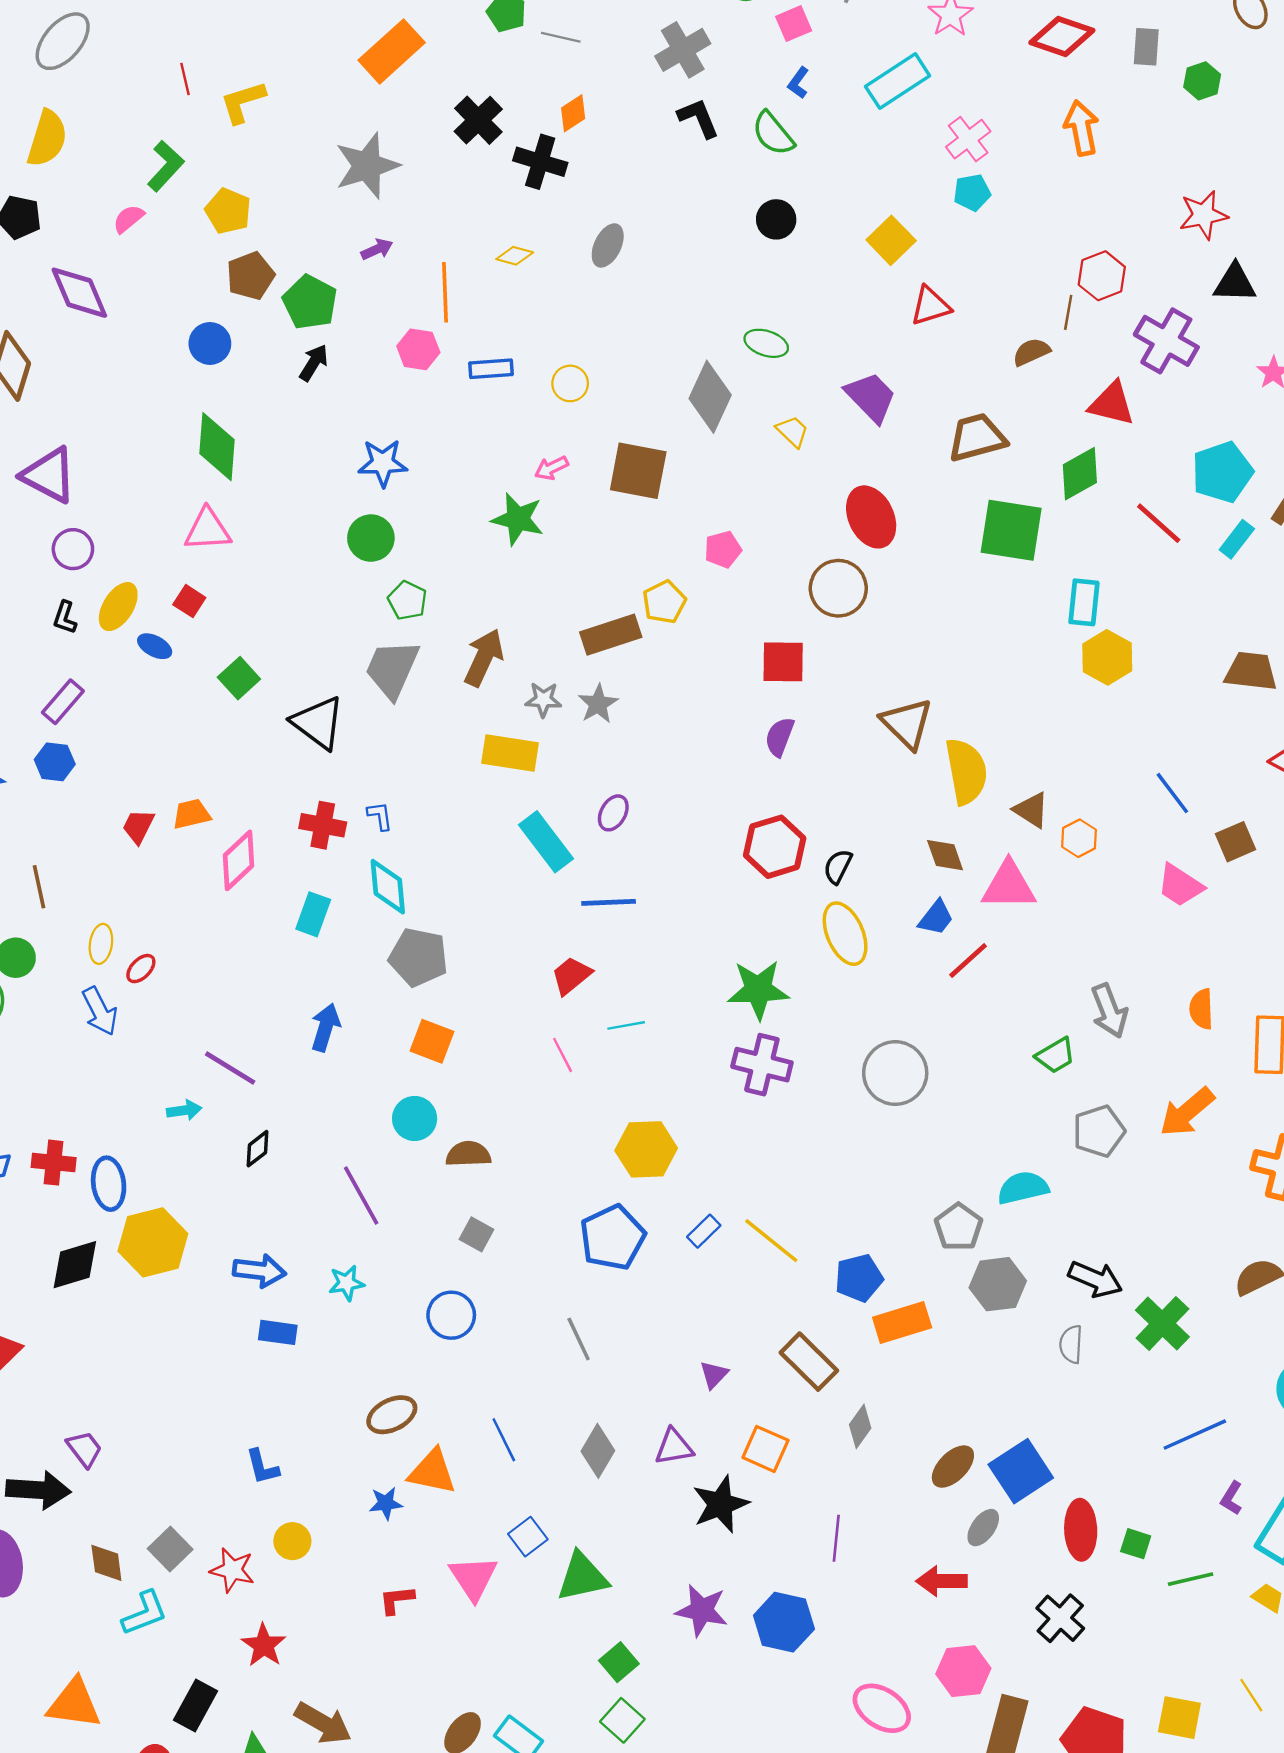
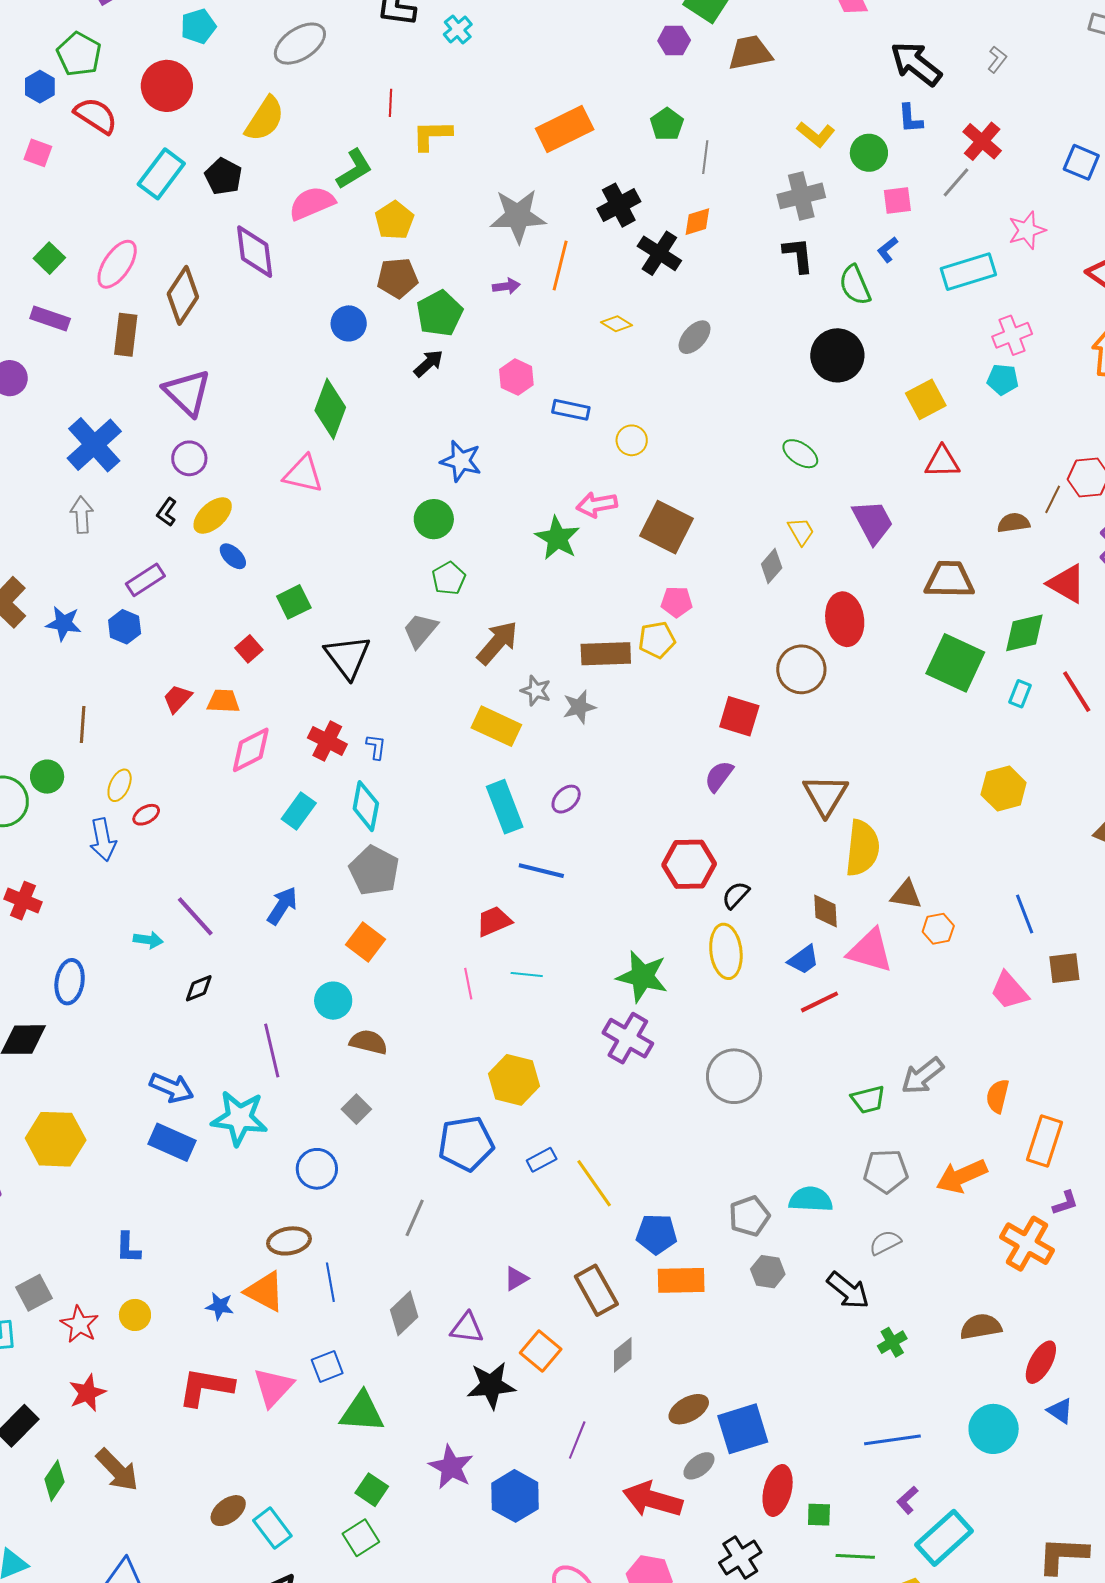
gray line: (561, 37) -> (705, 157), turned 68
pink semicircle: (129, 219) -> (312, 203), size x1.6
black circle: (776, 219) -> (837, 355), size x1.6
orange line: (445, 292) -> (560, 265), moved
gray diamond: (710, 397) -> (772, 566), moved, size x0.6
pink arrow: (551, 468) -> (597, 505), size x1.4
pink pentagon: (723, 549) -> (677, 602), moved
red square: (189, 601) -> (249, 649), moved
cyan rectangle: (1084, 602) -> (1020, 694), moved, size x0.7
gray trapezoid: (392, 669) -> (420, 630), size x0.7
brown triangle: (1031, 810) -> (906, 895), turned -40
gray arrow: (1109, 1011) -> (922, 1076), turned 57
red cross: (54, 1163) -> (23, 901), moved
yellow hexagon: (153, 1242) -> (56, 1139), moved
cyan star: (346, 1283) -> (239, 1118), size x1.8
gray hexagon: (998, 1284) -> (768, 1272), size x0.7
green cross: (1162, 1323) -> (892, 1342), size x0.6
blue rectangle: (278, 1332) -> (172, 1142), size x1.4
gray line: (579, 1339) -> (415, 1218), turned 33
gray semicircle: (1071, 1344) -> (885, 1243), moved, turned 44
brown ellipse: (392, 1415) -> (289, 1241), moved
green square: (1136, 1544) -> (819, 1515), turned -32
red arrow: (942, 1581) -> (653, 1500), size x1.4
red L-shape: (397, 1600) -> (206, 1387), size x1.8
green square: (619, 1662) -> (372, 1490), turned -32

